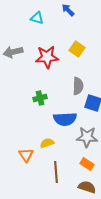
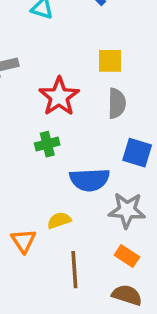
yellow square: (77, 49) -> (110, 61), turned -35
red star: (47, 57) -> (59, 97), moved, turned -30
gray semicircle: (78, 86) -> (117, 103), moved

